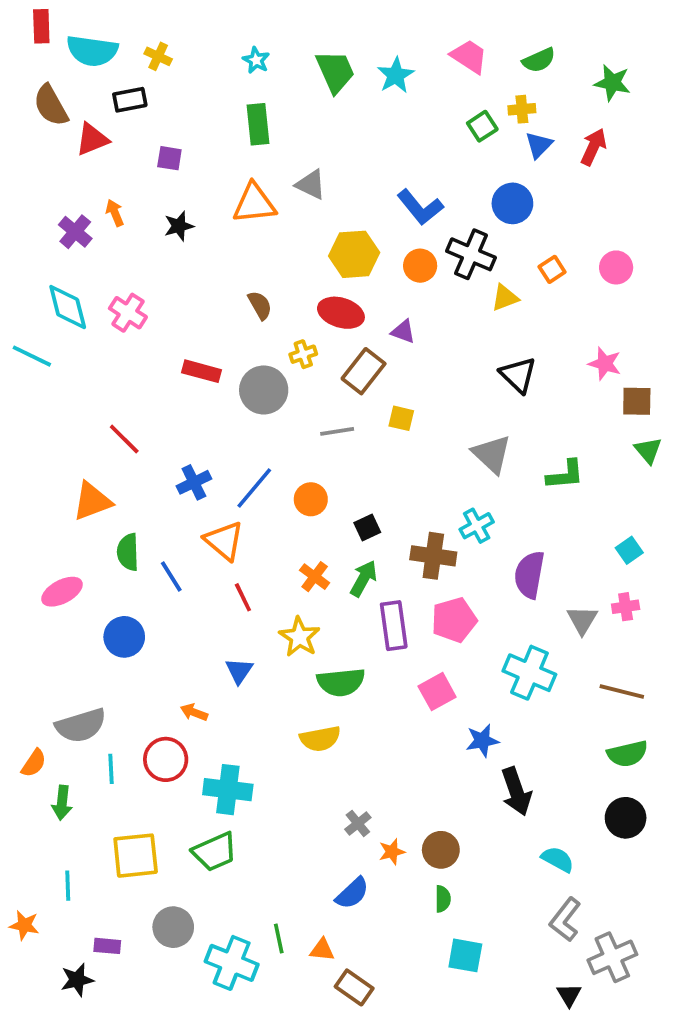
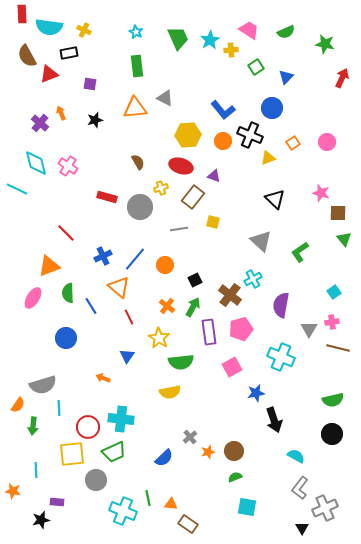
yellow cross: (522, 109) -> (231, 50), moved
red arrow: (593, 147) -> (342, 78), moved
green L-shape: (565, 475) -> (300, 252), turned 150
brown cross: (433, 556) -> (230, 295), turned 30
pink ellipse: (62, 592) -> (33, 298), moved, turned -30
brown line: (622, 692) -> (338, 348), moved
red circle: (166, 759) -> (88, 427), moved
blue semicircle: (352, 893) -> (164, 458), moved
green semicircle: (443, 899) -> (235, 477), turned -112
gray circle: (173, 927) -> (96, 480), moved

